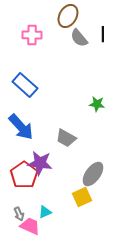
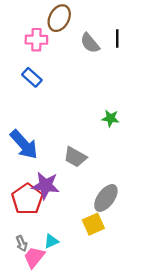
brown ellipse: (68, 16) -> (59, 18), moved
blue rectangle: (25, 85) -> (32, 77), moved, size x0.7
pink trapezoid: (30, 226) -> (34, 257), turned -75

